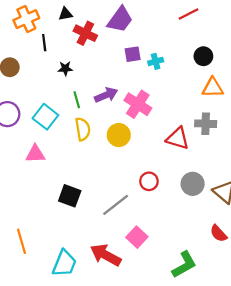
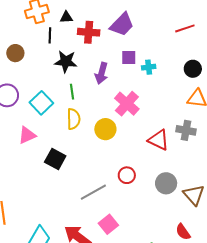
black triangle: (65, 14) -> (66, 17), moved
red cross: (85, 33) -> (89, 32), turned -30
black star: (65, 68) -> (66, 62), size x1.6
purple arrow: (106, 95) -> (102, 73), moved, turned 120
pink triangle: (35, 154) -> (27, 135), turned -30
black square: (70, 196) -> (55, 159), moved

